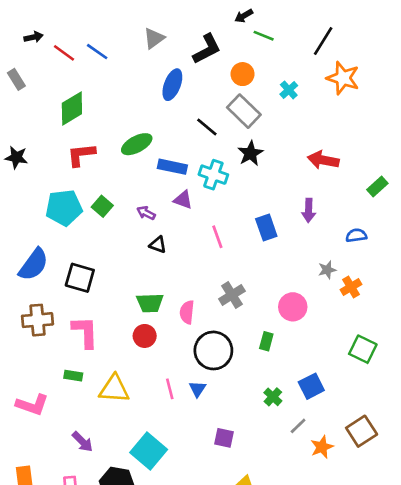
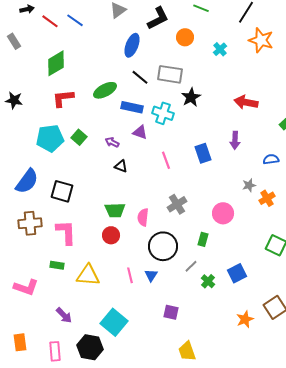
gray rectangle: (244, 111) -> (170, 74), moved, turned -35
black line: (207, 127) -> (140, 77), moved
gray line: (298, 426) -> (191, 266), moved

